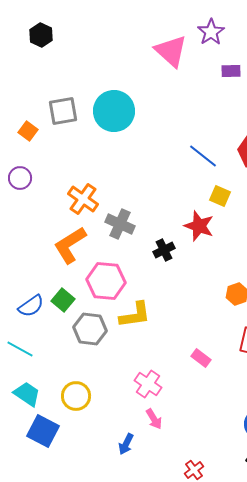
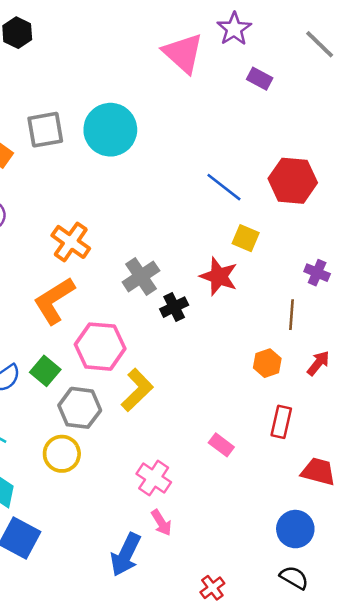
purple rectangle: (231, 71) -> (260, 79), turned 30
gray cross: (120, 224) -> (141, 276), moved, turned 32
yellow L-shape: (135, 315) -> (137, 390), turned -36
yellow circle: (76, 396) -> (62, 454), moved
blue arrow: (126, 444) -> (126, 555), size x1.6

